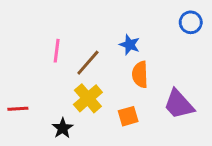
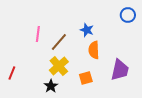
purple trapezoid: (179, 104) -> (120, 70), turned -125
red line: (18, 109) -> (12, 73), turned -64
black star: (63, 128) -> (51, 86), moved

